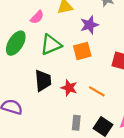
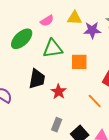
purple star: (89, 25) -> (92, 30), moved
orange line: (97, 91) -> (95, 101), moved

